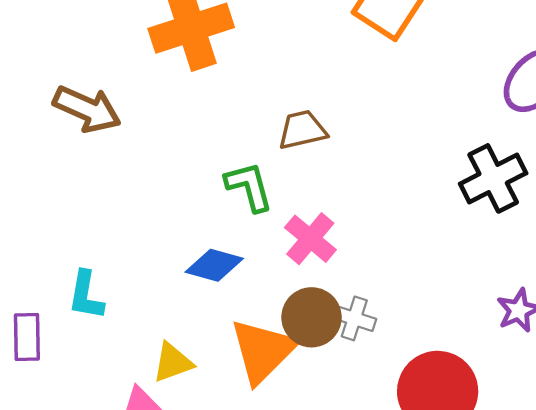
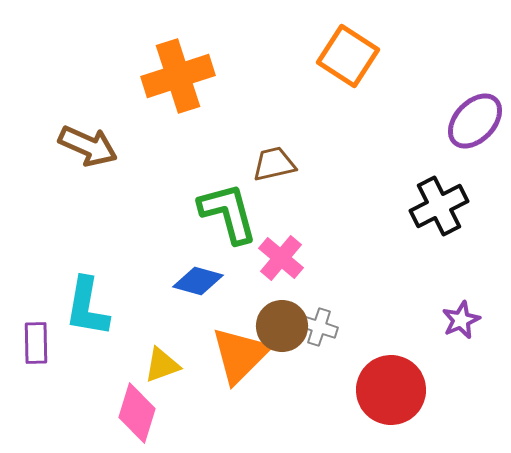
green L-shape: (249, 187) -> (228, 213), size x1.4
cyan L-shape: (86, 295) -> (87, 307), size x1.4

